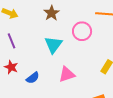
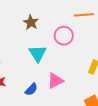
blue semicircle: (33, 78) -> (31, 89), moved

